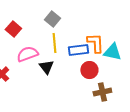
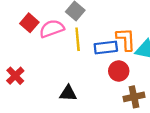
pink semicircle: (27, 54) -> (52, 29), moved
black triangle: (46, 67) -> (68, 93), moved, turned -49

